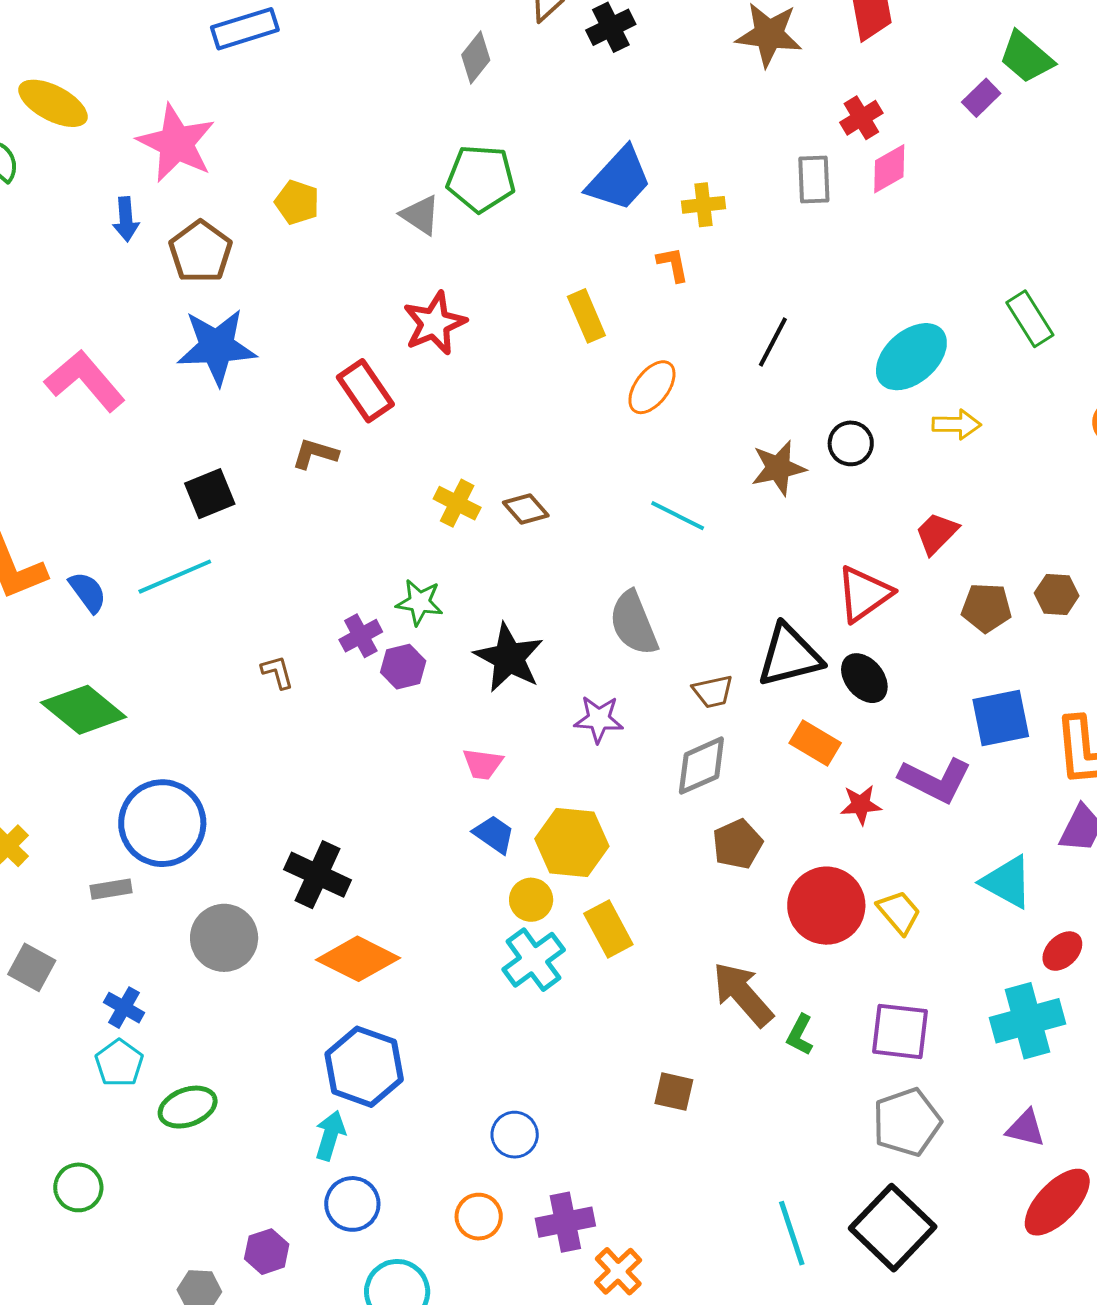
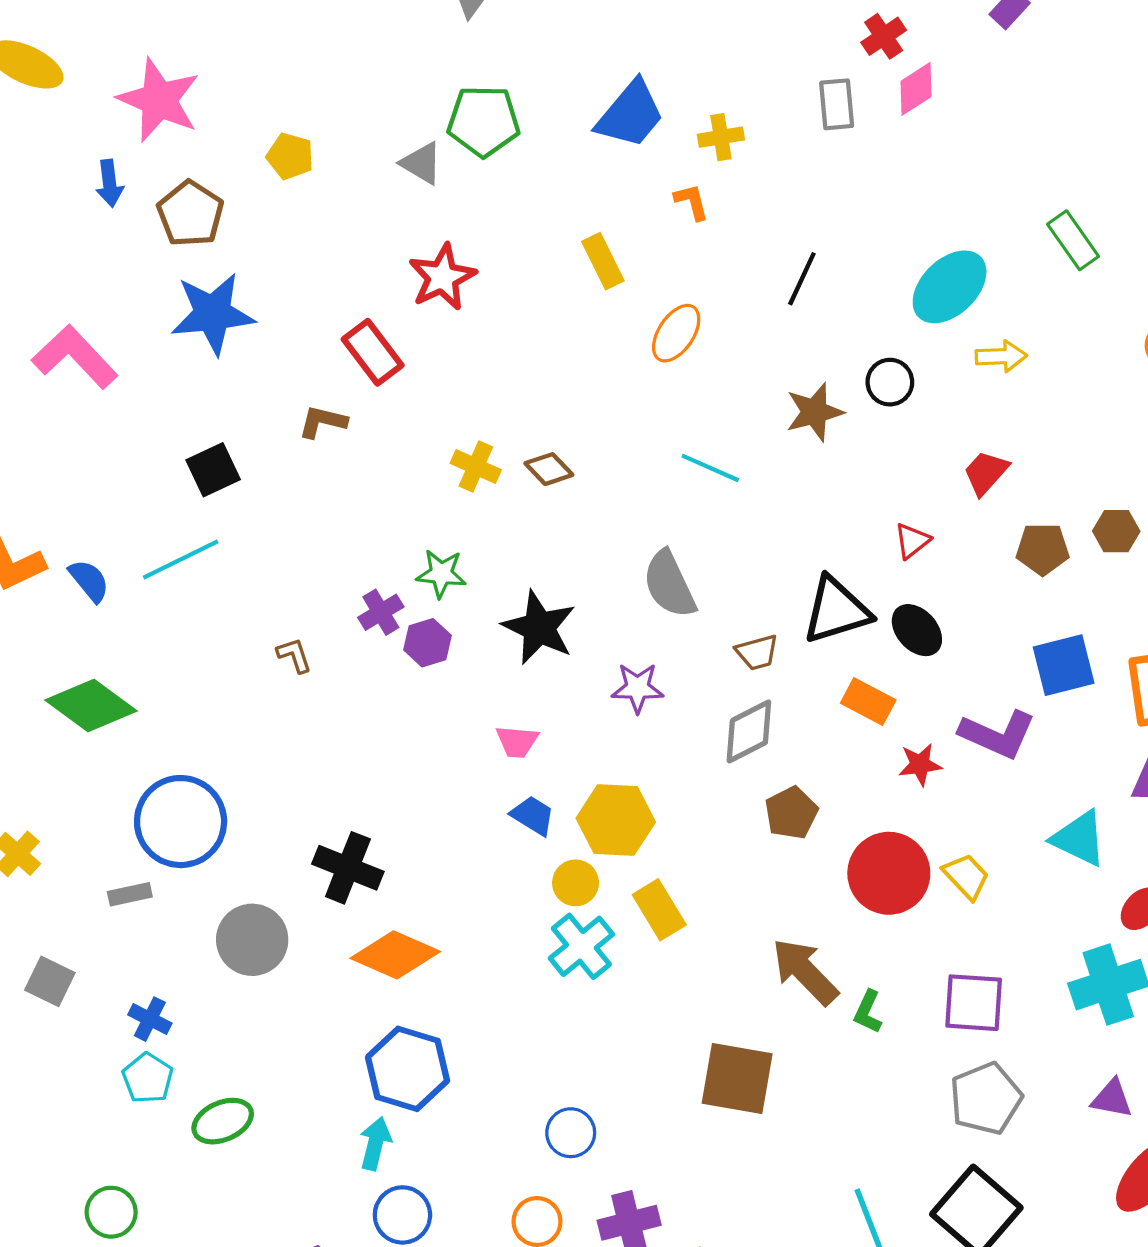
red triangle: (864, 594) -> (912, 541), size x0.6
brown square: (674, 1092) -> (737, 1079), size x1.8

